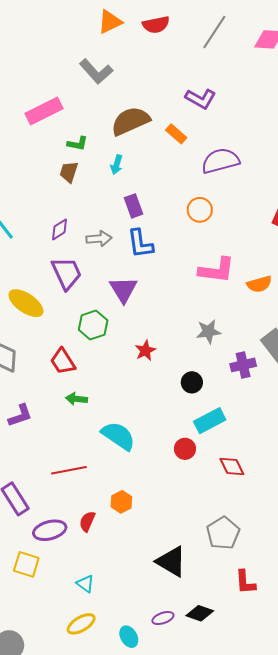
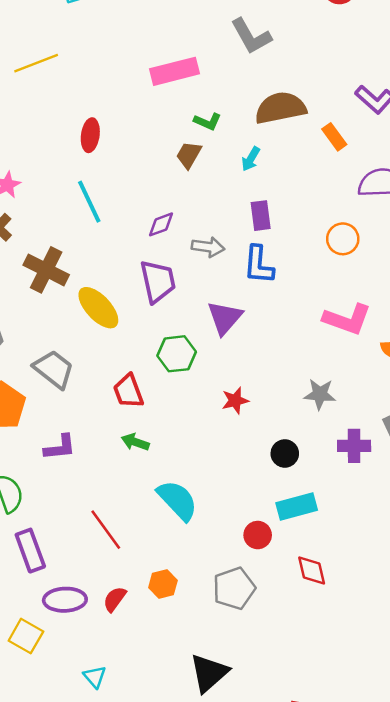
red line: (69, 470) -> (106, 530), turned 52
gray pentagon: (223, 533) -> (234, 588), moved
black triangle: (171, 562) -> (209, 673), turned 36

